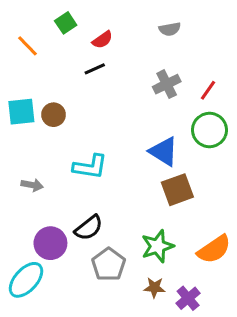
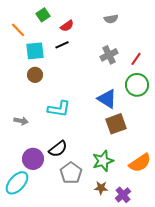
cyan square: (21, 112) -> (35, 51), moved

